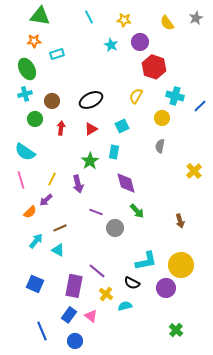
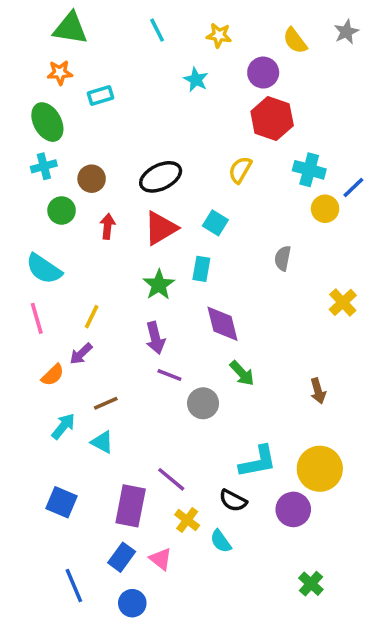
purple circle: (140, 42) -> (263, 73), moved
yellow circle: (162, 118) -> (325, 209), moved
cyan square: (122, 126) -> (215, 223), turned -32
red triangle: (91, 129) -> (161, 228), size x1.5
purple arrow: (78, 184) -> (155, 338), moved
cyan semicircle: (125, 306) -> (221, 541), turned -112

